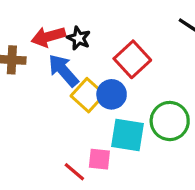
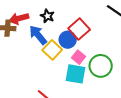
red arrow: (48, 37) -> (19, 18), moved
blue circle: (112, 94) -> (68, 40), moved
pink square: (99, 159) -> (79, 57), moved, turned 32

